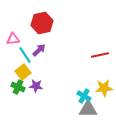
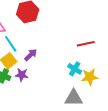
purple arrow: (39, 50) -> (31, 55), moved
cyan cross: (84, 96) -> (75, 69), moved

